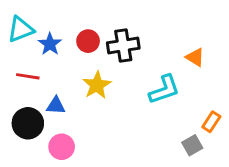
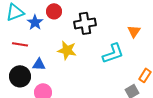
red circle: (88, 41) -> (54, 11), moved
orange triangle: (195, 57) -> (134, 31), turned 32
yellow star: (97, 85) -> (67, 50), turned -30

